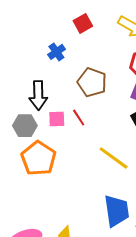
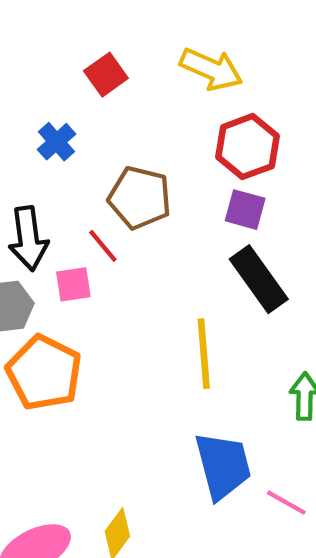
red line: (79, 118) -> (103, 246), moved
yellow line: (114, 158) -> (204, 354), turned 56

